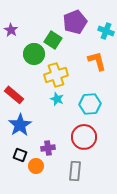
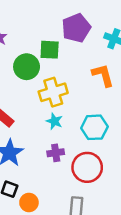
green square: (53, 40) -> (50, 50), turned -30
purple cross: (48, 148) -> (56, 153), moved

